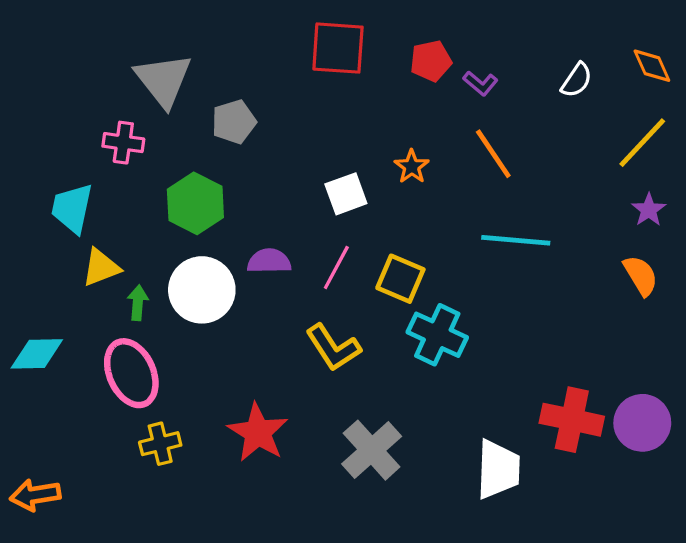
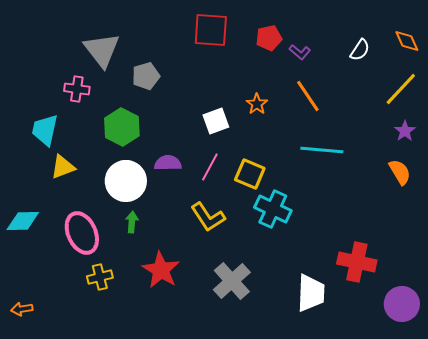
green arrow: (138, 303) -> (132, 222), moved
purple circle: (642, 423) -> (402, 304), moved
orange arrow: (35, 495) -> (22, 309), size x0.7

